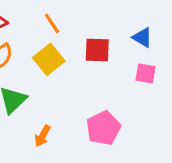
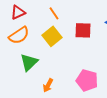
pink pentagon: (103, 128) -> (87, 80), turned -30

